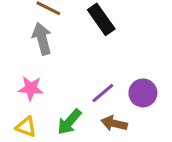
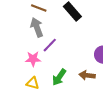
purple line: (103, 93) -> (50, 45), moved

